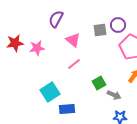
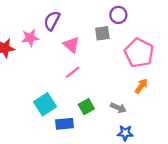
purple circle: (118, 25) -> (118, 15), moved
pink star: (37, 48) -> (30, 38), moved
green square: (99, 83) -> (86, 107), moved

